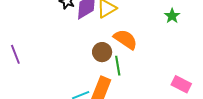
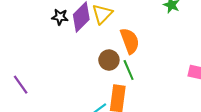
orange semicircle: (125, 39) -> (130, 41), turned 50

